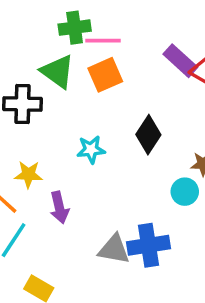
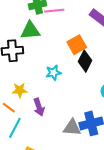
green triangle: (58, 72) -> (30, 31), turned -35
orange square: (105, 75) -> (77, 45), moved

